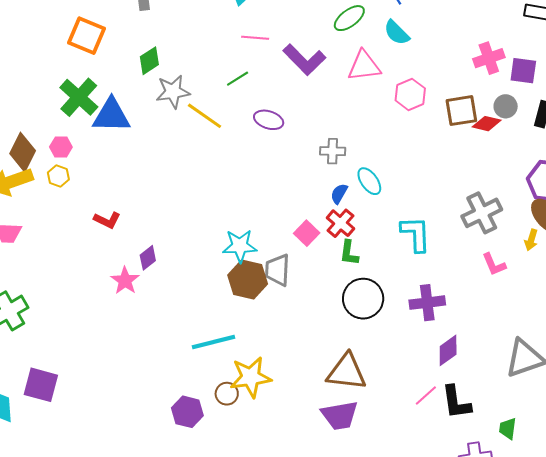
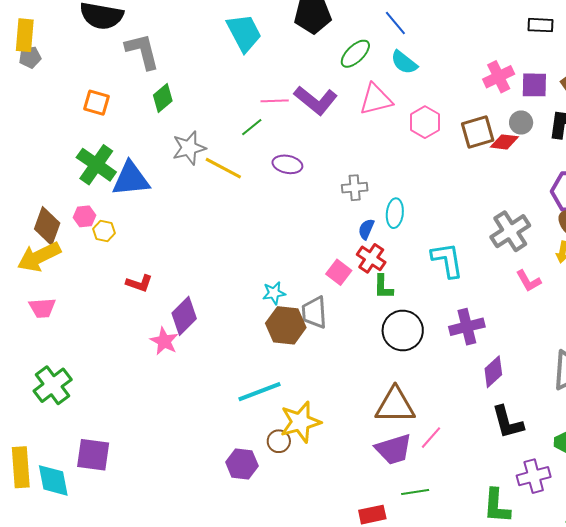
orange square: (86, 36) -> (96, 103), size x0.7
pink line: (255, 38) -> (275, 101), moved
green diamond: (149, 61) -> (163, 98), moved
yellow hexagon: (58, 176) -> (104, 231), moved
cyan ellipse: (369, 181) -> (395, 213), turned 48
cyan star: (240, 246) -> (274, 293), size x0.7
purple diamond: (148, 258) -> (184, 316), size x1.5
pink line: (426, 395) -> (431, 438), moved

